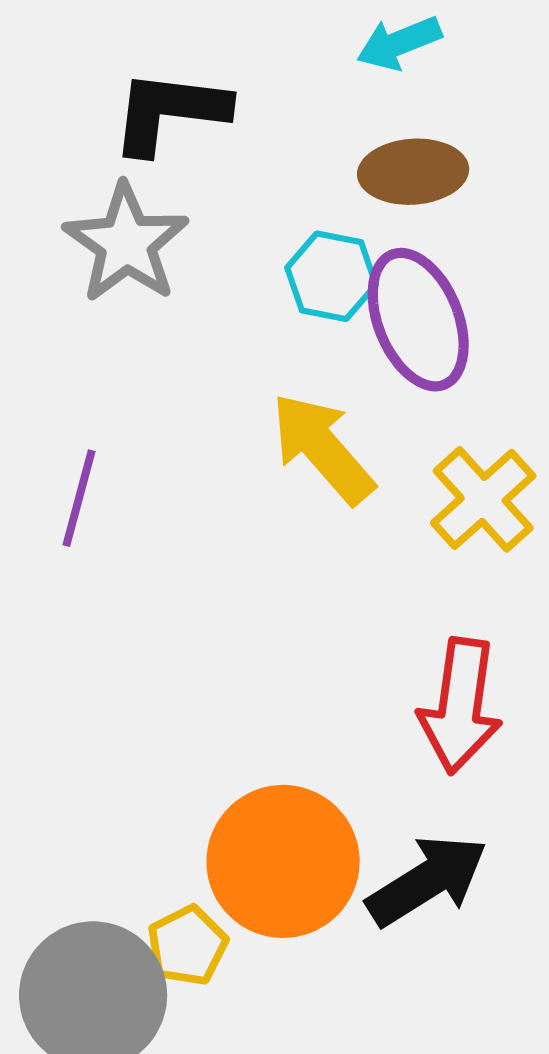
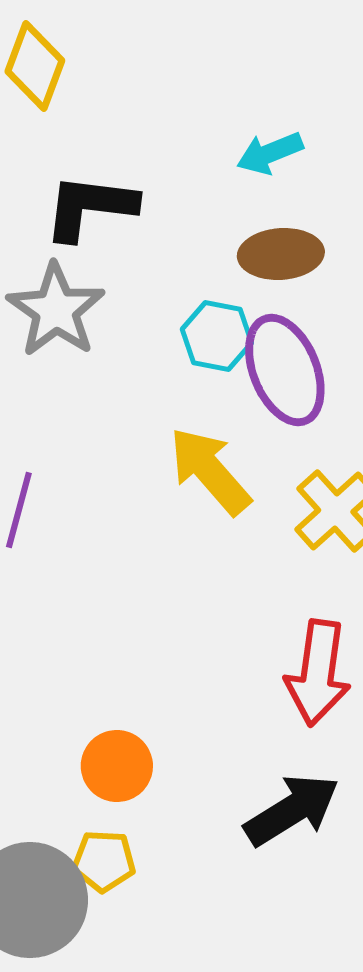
orange circle: (283, 861) -> (117, 766), moved, size x0.6
yellow pentagon: (187, 946) -> (104, 861), turned 30

